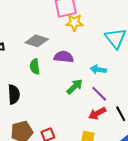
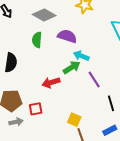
cyan arrow: (98, 70) -> (81, 56), moved
red arrow: (97, 113) -> (51, 82), moved

